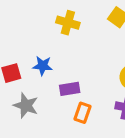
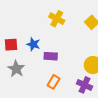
purple rectangle: (70, 89) -> (51, 56), moved

